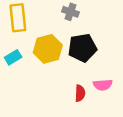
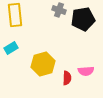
black pentagon: (82, 48) -> (83, 19), moved
yellow hexagon: (48, 49) -> (43, 64), moved

